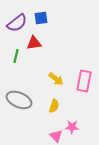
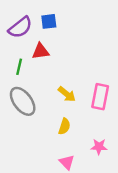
gray ellipse: (19, 100) -> (23, 101), moved, turned 30
pink star: (72, 127) -> (99, 147), moved

